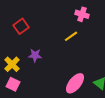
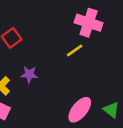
pink cross: (82, 14) -> (89, 23), size x1.5

